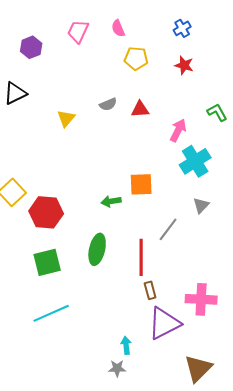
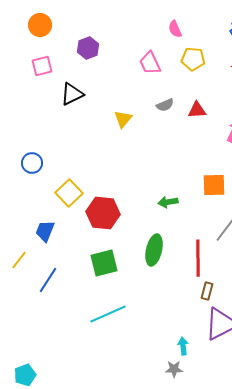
pink trapezoid: (78, 31) -> (150, 63), moved, turned -50
orange square: (141, 184) -> (214, 185), moved
brown rectangle: (150, 290) -> (207, 291), turned 30

